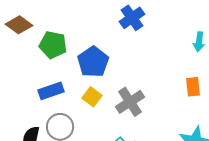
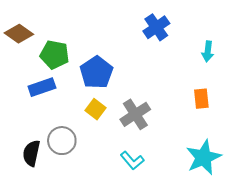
blue cross: (132, 18) -> (156, 27), moved
blue rectangle: (51, 91) -> (42, 87), moved

